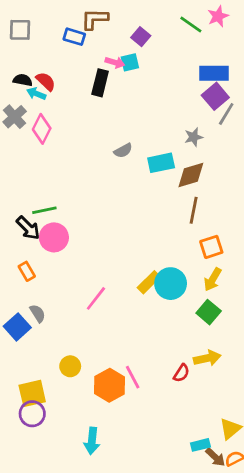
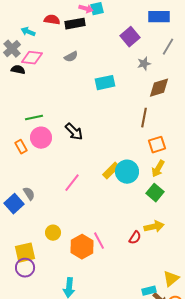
black semicircle: (23, 80) -> (18, 70), moved
red semicircle: (46, 81) -> (52, 20), moved, turned -35
black rectangle: (100, 83) -> (75, 24), turned 66
purple square: (215, 96) -> (130, 37), moved
pink diamond: (42, 129) -> (32, 58), turned 70
gray semicircle: (123, 151) -> (71, 57), moved
cyan rectangle: (161, 163) -> (105, 83), moved
brown diamond: (191, 175) -> (159, 88), moved
black arrow: (28, 228) -> (74, 132), moved
orange rectangle: (27, 271) -> (21, 147), moved

